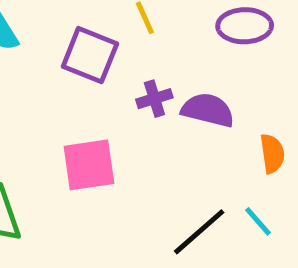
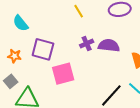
purple square: (90, 55) -> (43, 49), moved

